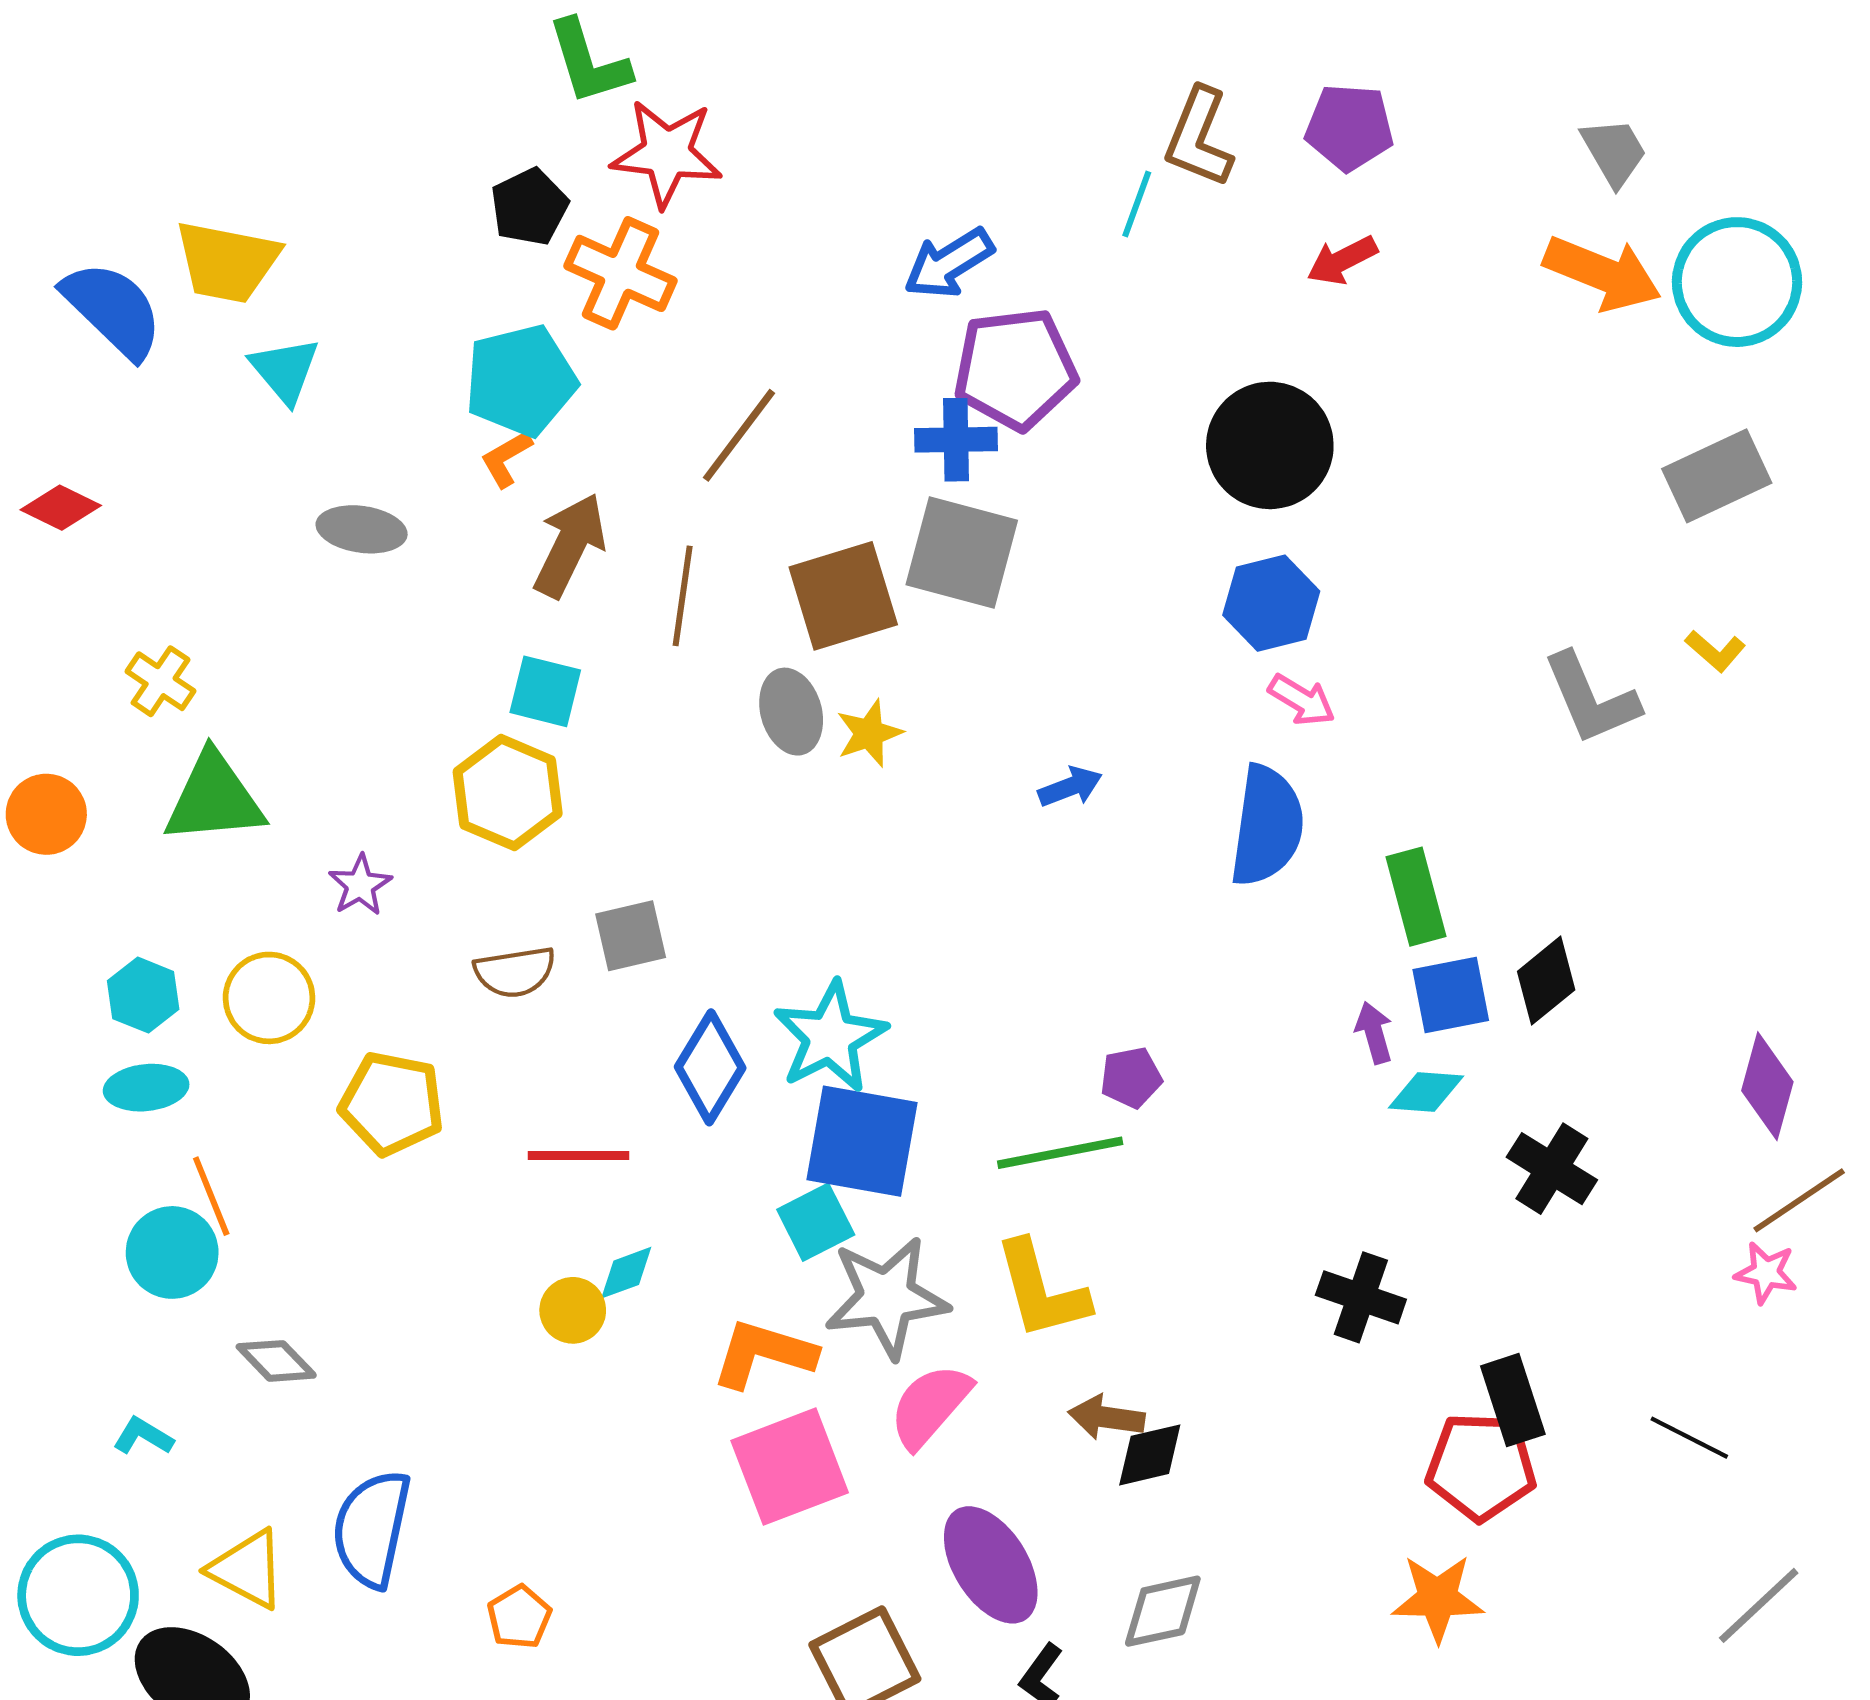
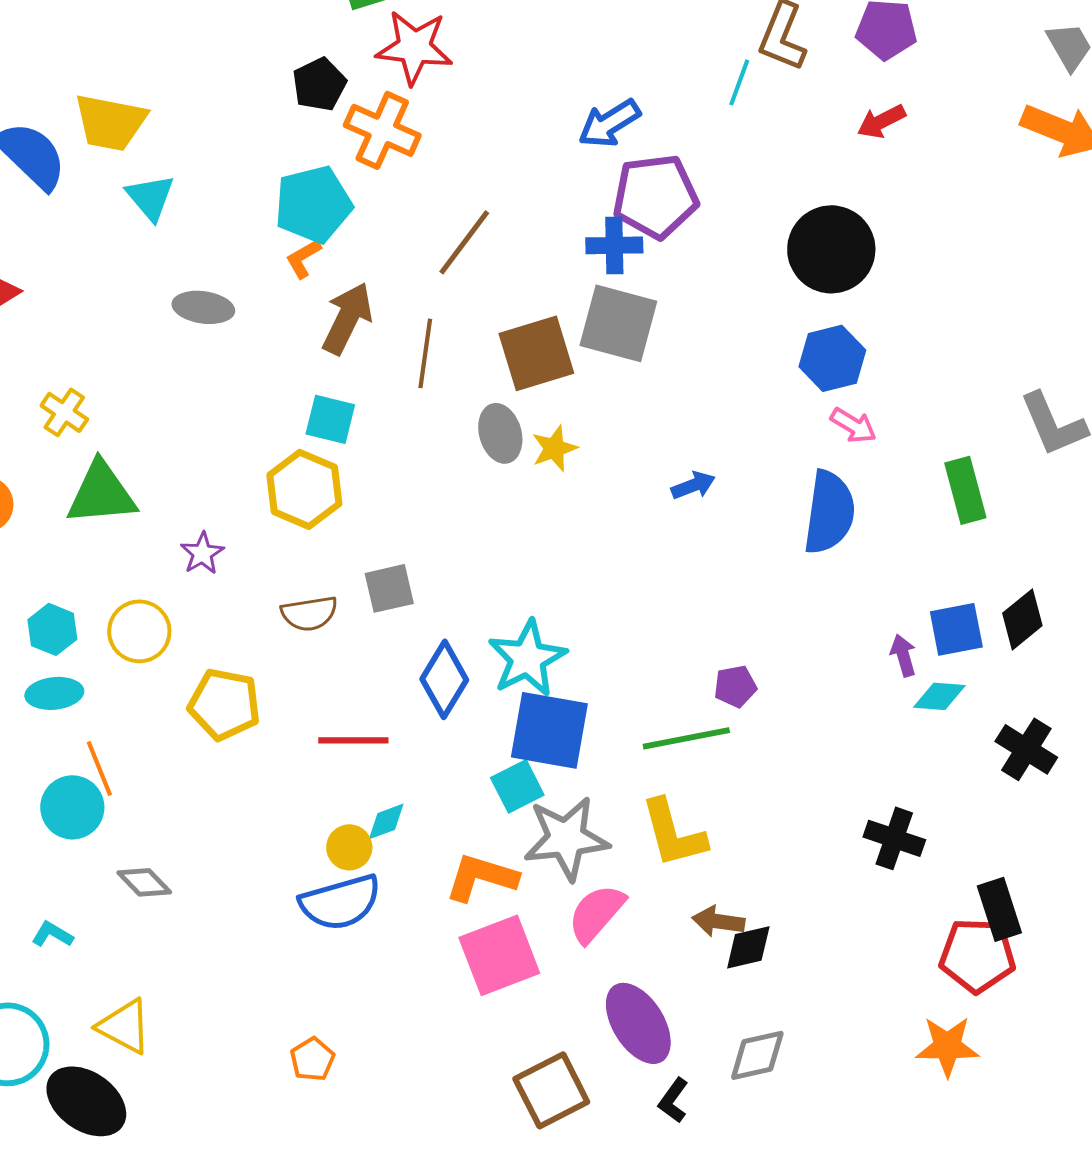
green rectangle: (1416, 897) -> (965, 490), moved
blue semicircle: (372, 1529) -> (340, 902), moved, turned -118

